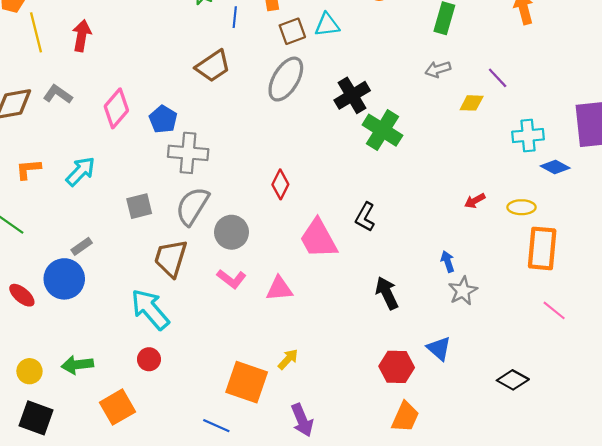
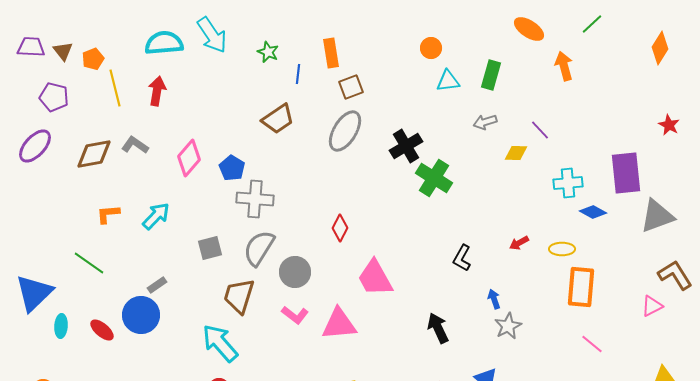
cyan triangle: (327, 25) -> (448, 81), moved
black L-shape: (365, 217) -> (462, 258), moved
pink triangle: (279, 289) -> (339, 324), size x1.4

